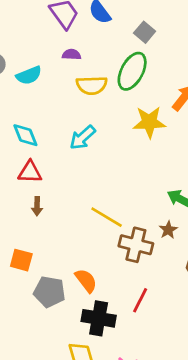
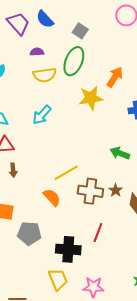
purple semicircle: (72, 55) -> (37, 52), moved
yellow line: (107, 217) -> (66, 173), turned -55
brown star: (168, 230) -> (116, 190), moved
orange semicircle: (86, 281) -> (52, 197), moved

